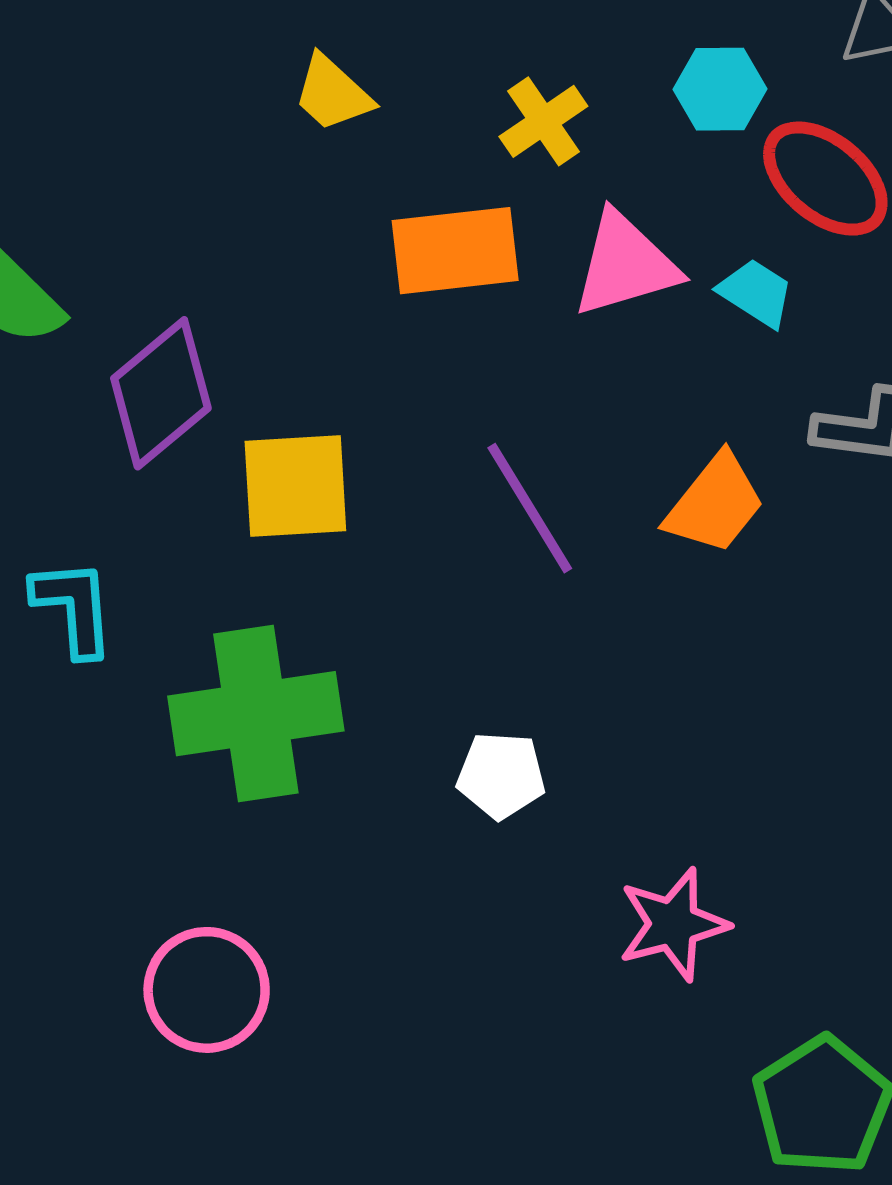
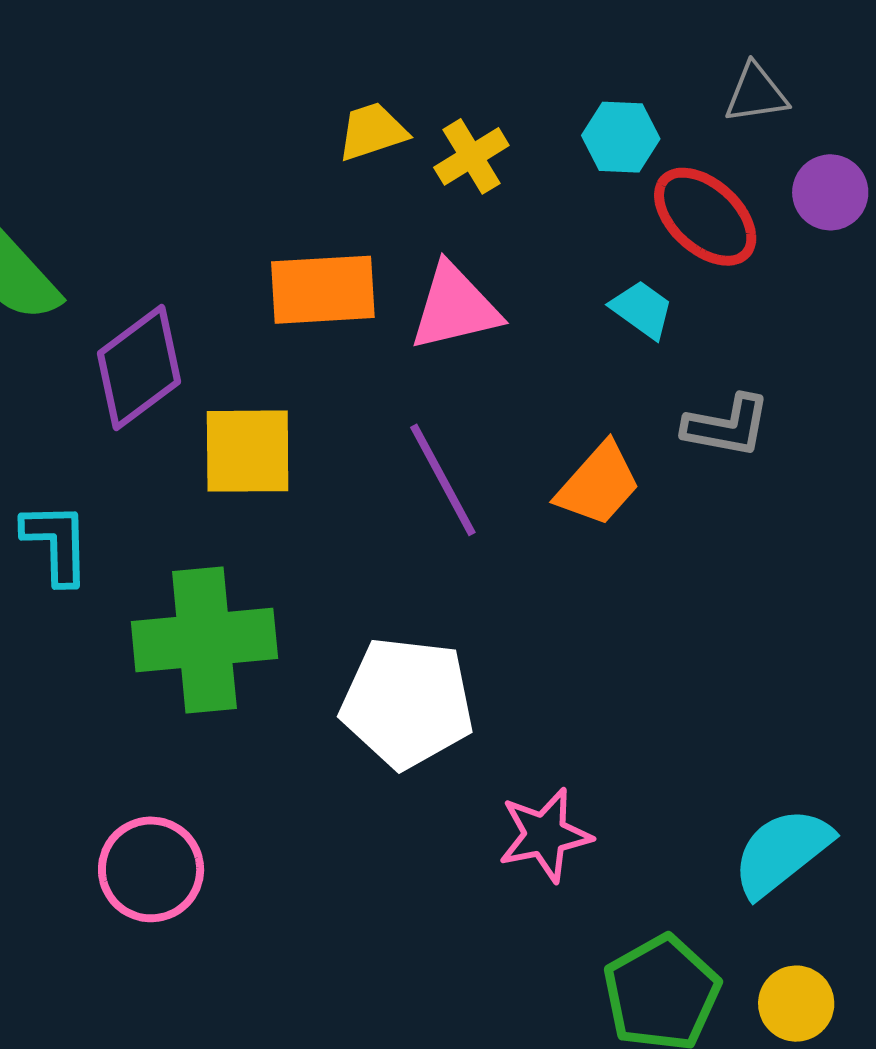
yellow trapezoid: (333, 93) -> (372, 132), moved, turned 116
orange rectangle: (455, 251) -> (323, 290), moved
pink triangle: (625, 264) -> (455, 307), moved
white pentagon: (501, 775) -> (407, 703), size x1.8

